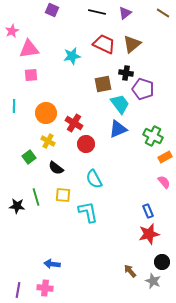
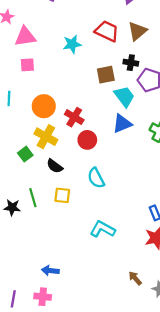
yellow cross: (48, 141) -> (46, 137), size x1.5
cyan L-shape: (88, 212) -> (103, 229), moved, turned -50

